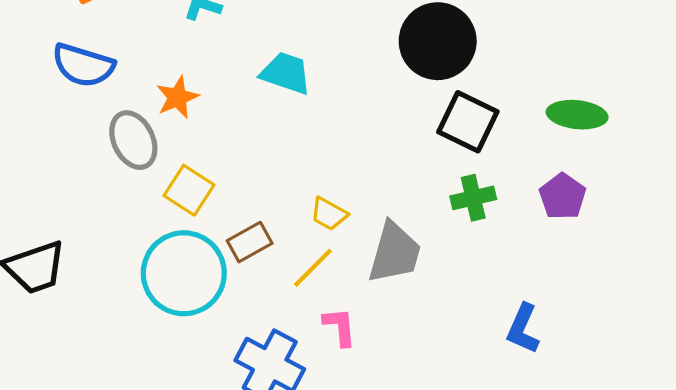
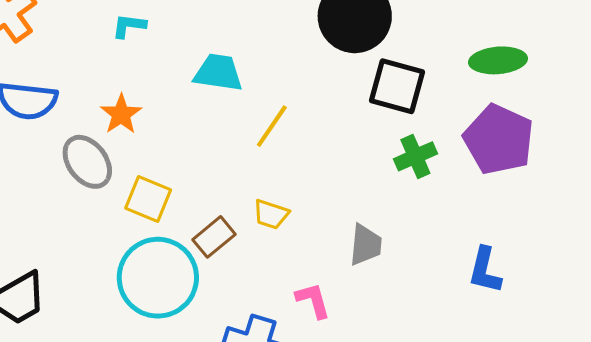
purple pentagon: (563, 196) -> (499, 139), size x1.6
yellow trapezoid: (329, 214) -> (271, 214), moved
gray trapezoid: (395, 253) -> (366, 245), moved, size x0.7
yellow line: (313, 268) -> (272, 126), moved

